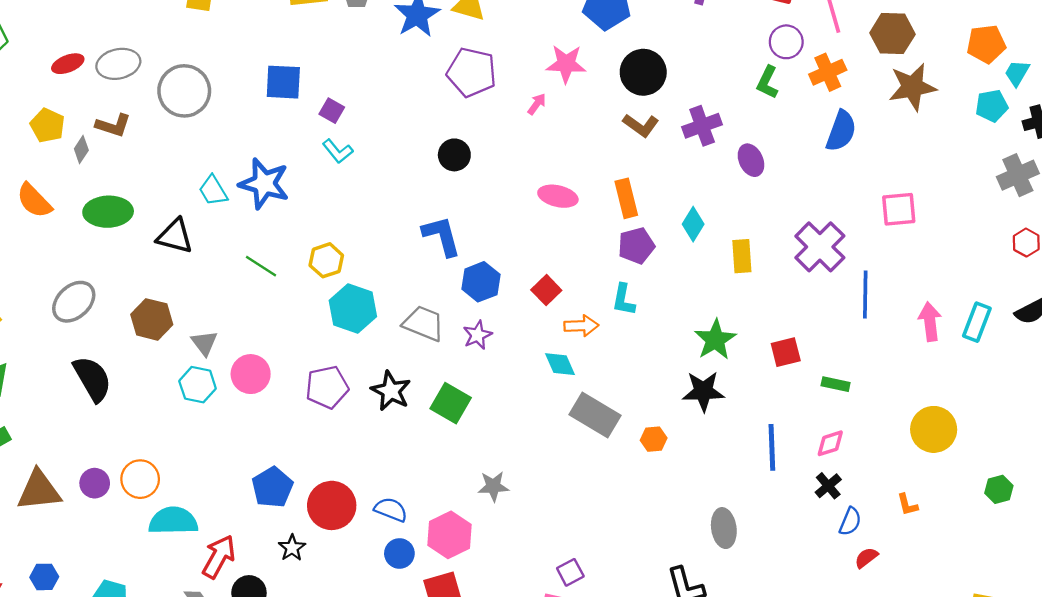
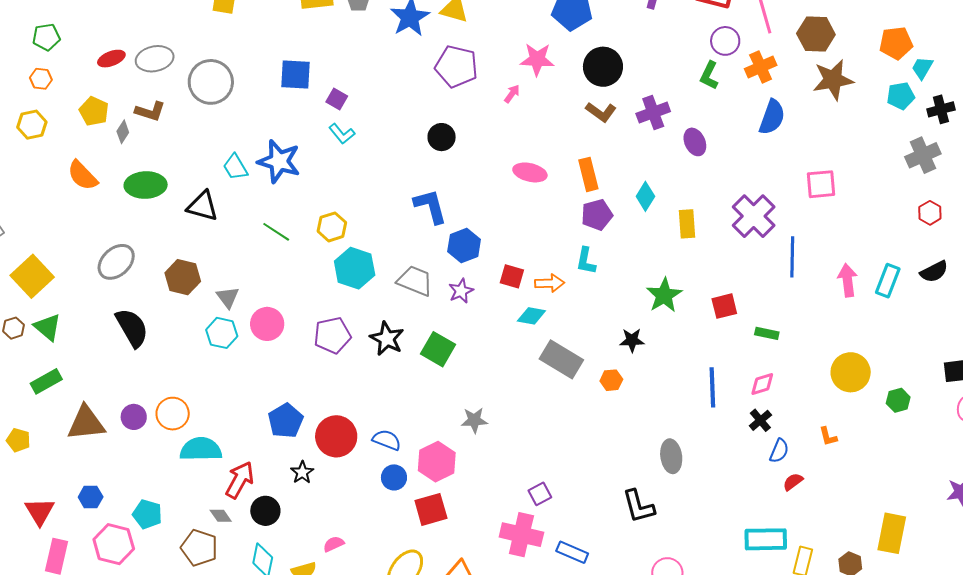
red square: (546, 290) -> (512, 276), moved, turned -30
cyan diamond: (560, 364) -> (531, 316), turned -56
black star: (703, 391) -> (632, 340), moved, size x0.7
green hexagon: (999, 489) -> (898, 400), moved

